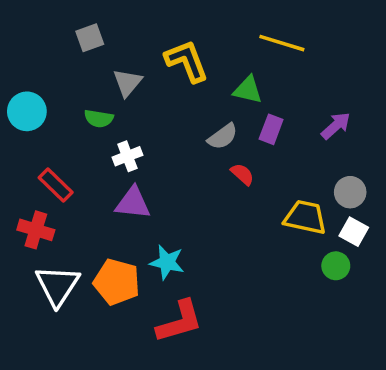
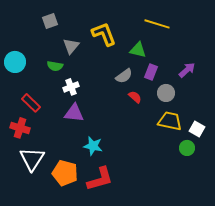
gray circle: (350, 192) -> (166, 93), moved
orange pentagon: (117, 282) -> (65, 173), moved

